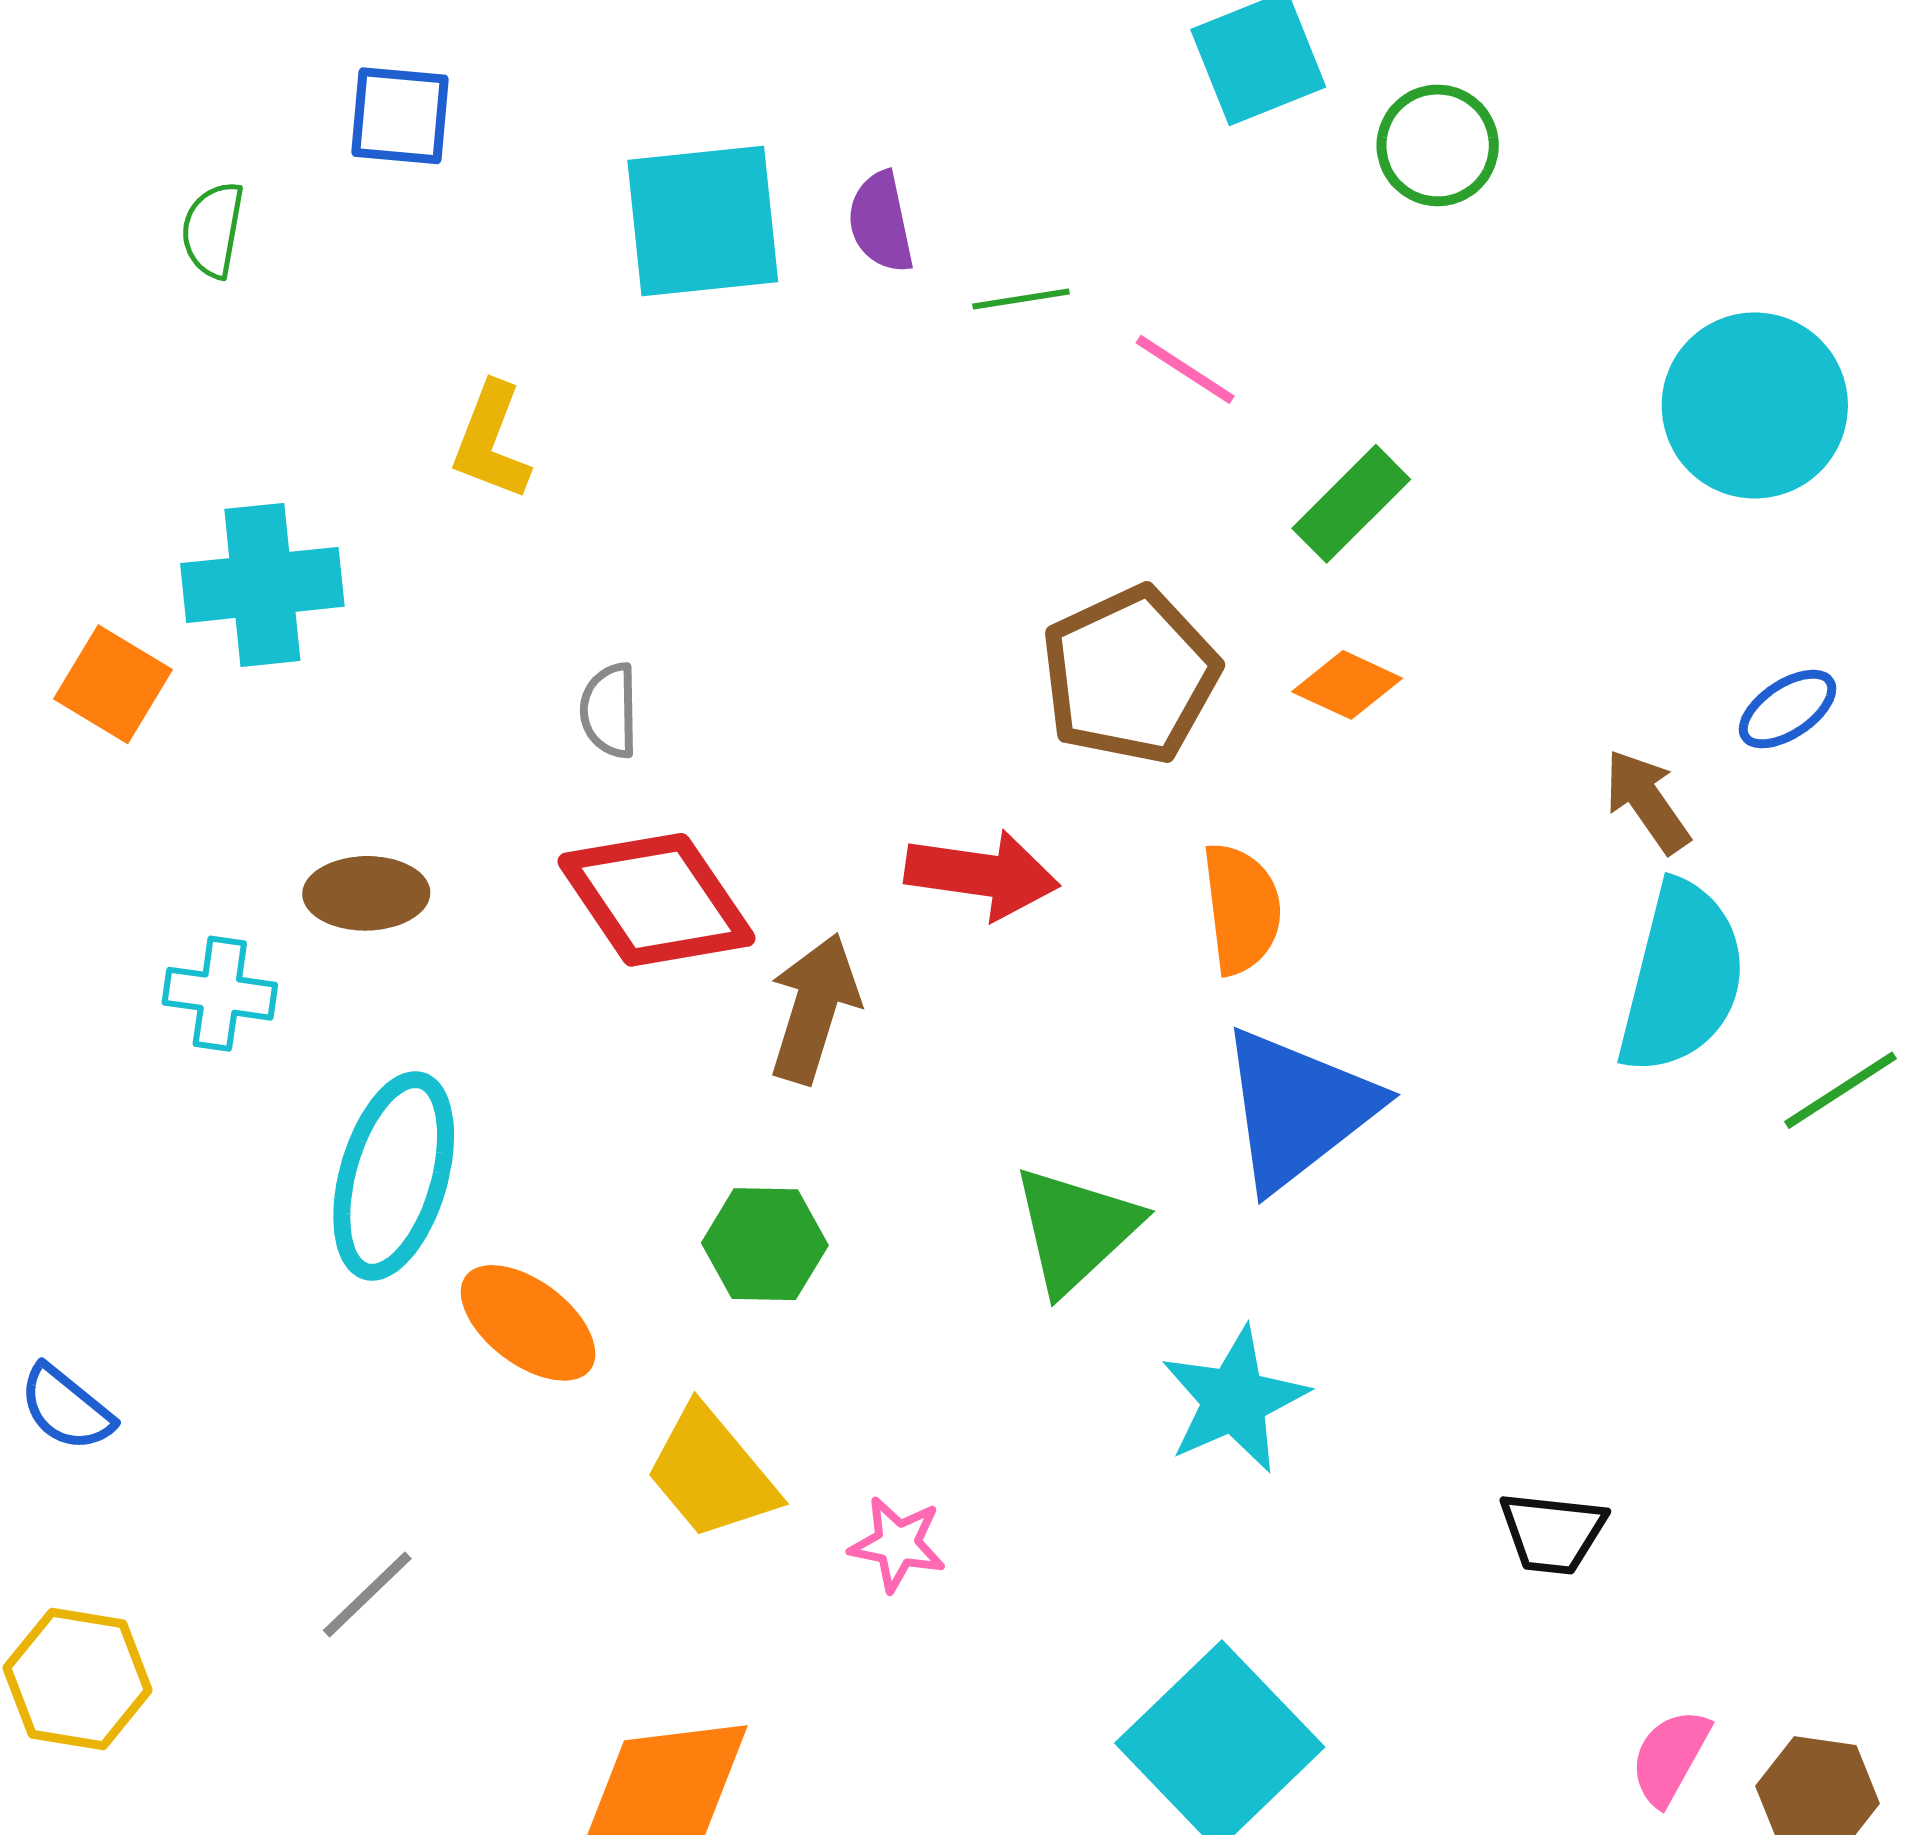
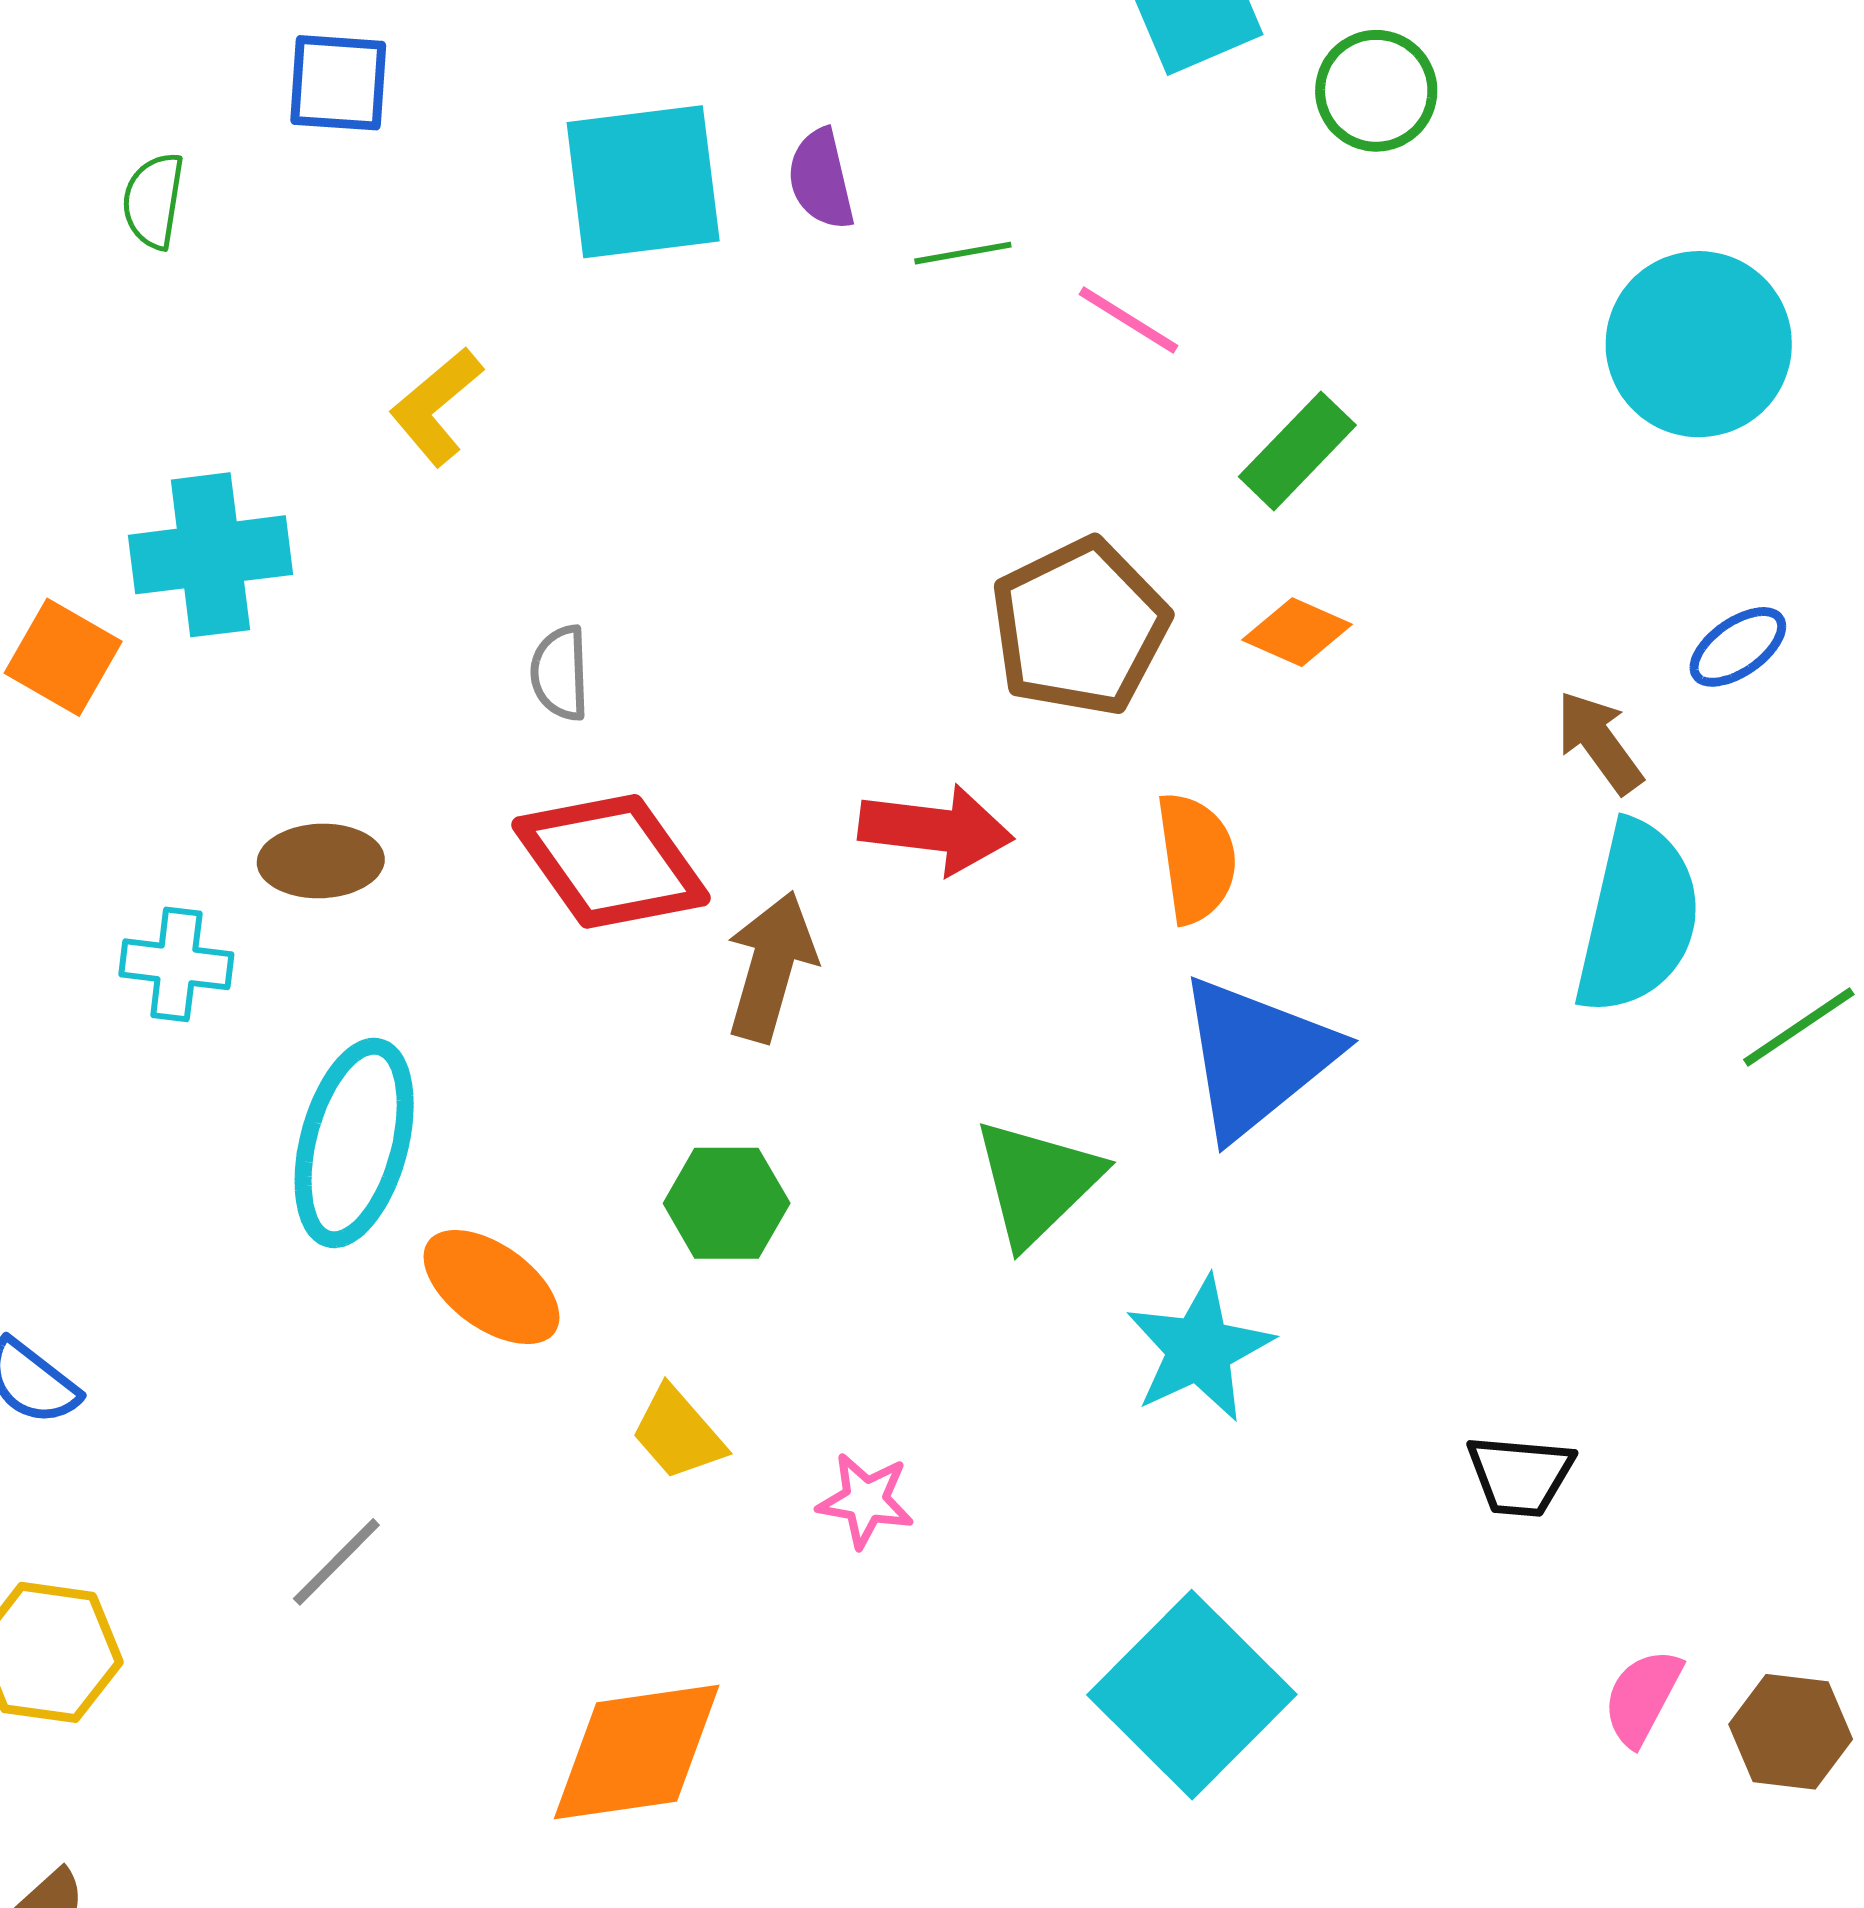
yellow L-shape: (491, 441) -> (436, 406), turned 30
yellow trapezoid: (711, 1473) -> (678, 1433), size x0.7

